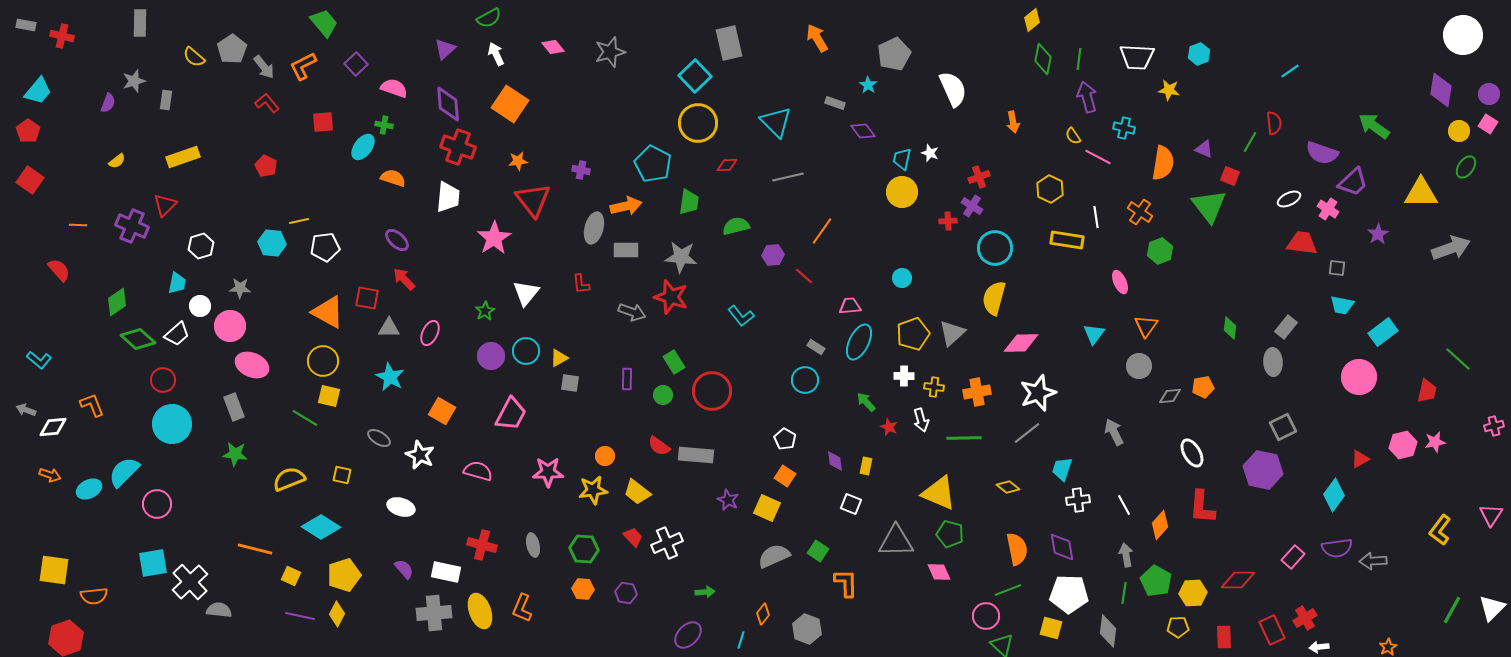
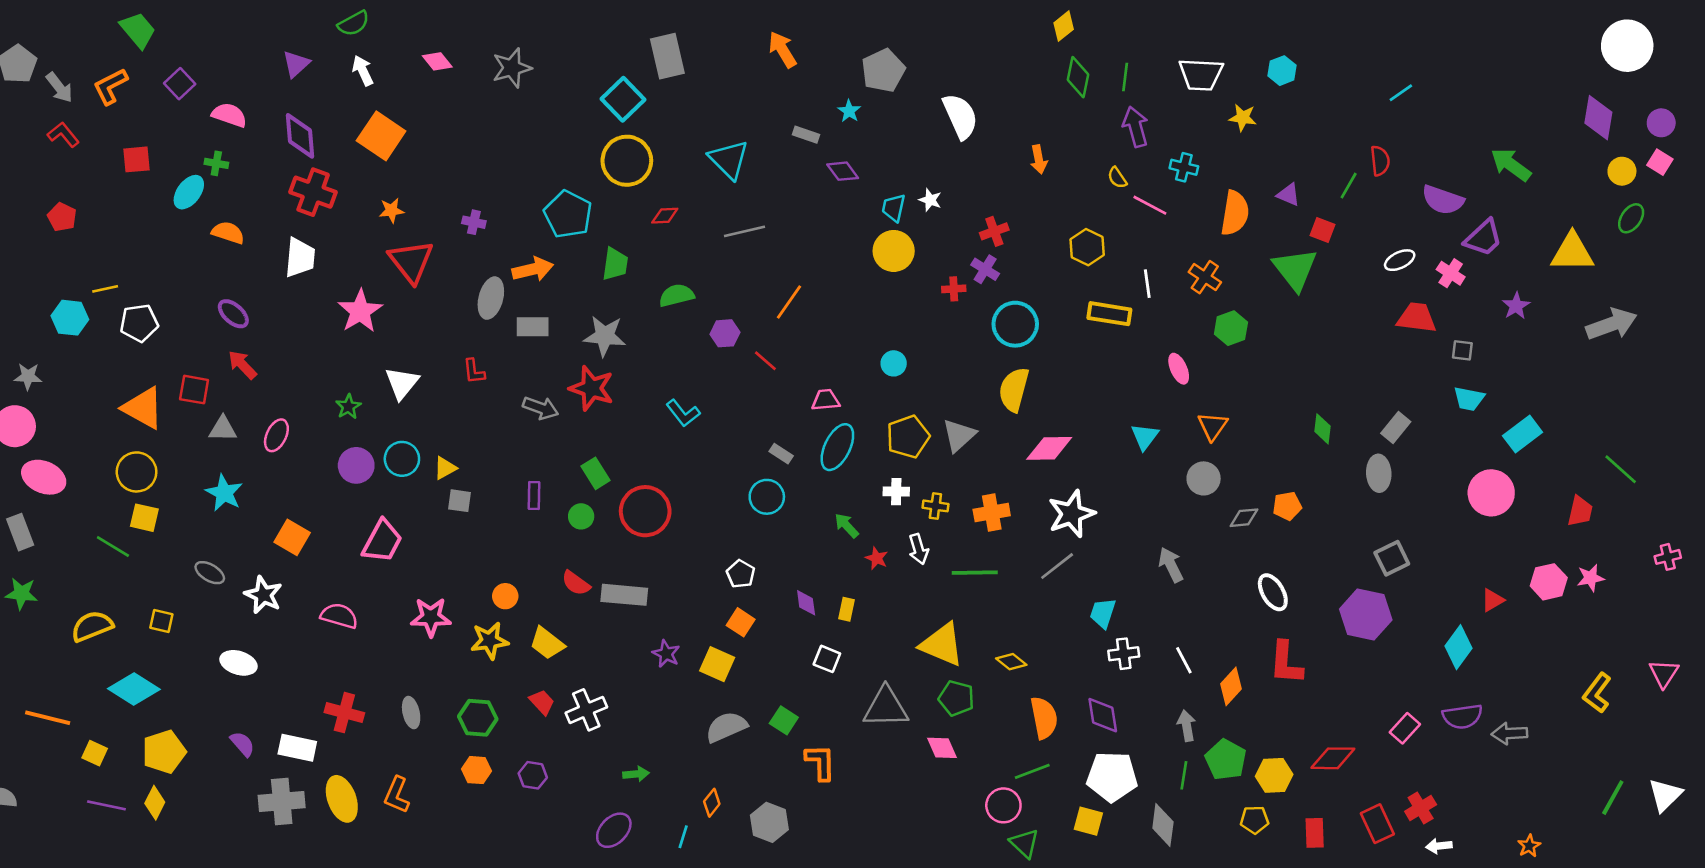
yellow diamond: (1008, 487) -> (1011, 662), moved

